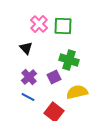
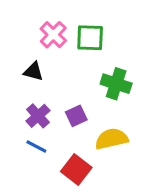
black triangle: (26, 48) -> (33, 71), turned -32
green cross: (69, 60) -> (116, 84), moved

